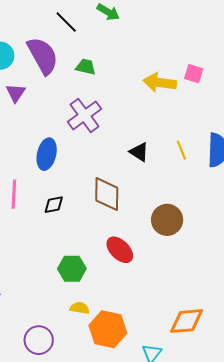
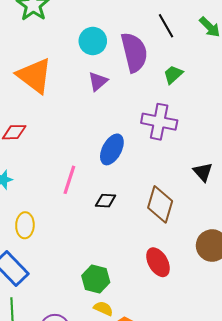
green trapezoid: (86, 67) -> (173, 74), turned -70
purple cross: (85, 115) -> (159, 122), turned 32
green hexagon: (72, 269) -> (96, 279), moved

